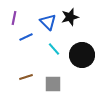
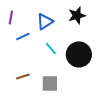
black star: (70, 17) -> (77, 15), moved
blue triangle: (48, 22) -> (45, 21), turned 42

